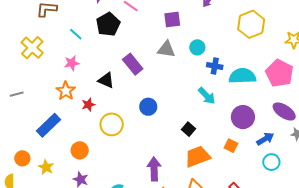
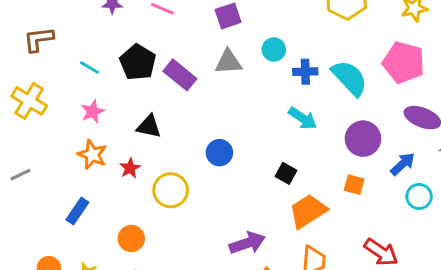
black pentagon: (108, 24) -> (138, 62), moved
purple rectangle: (133, 64) -> (180, 75), moved
cyan semicircle: (242, 76) -> (349, 78), turned 60
blue rectangle: (49, 125) -> (77, 211), size x0.7
purple arrow: (154, 169) -> (247, 243), turned 85

